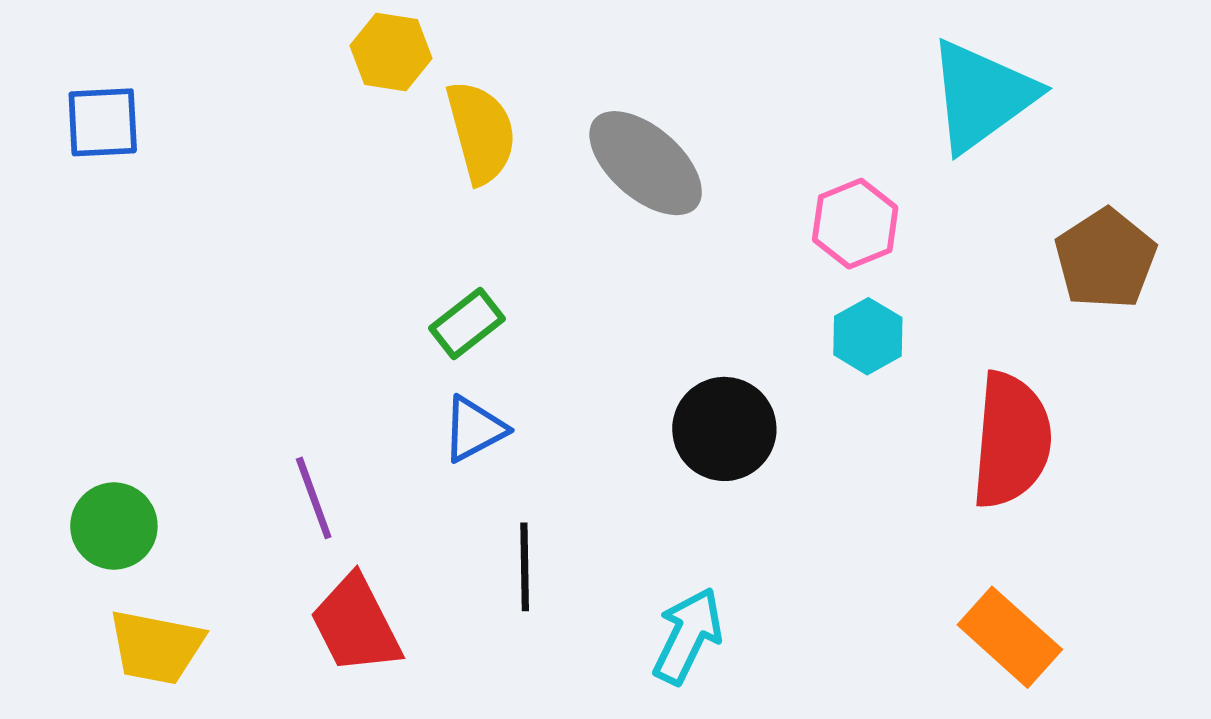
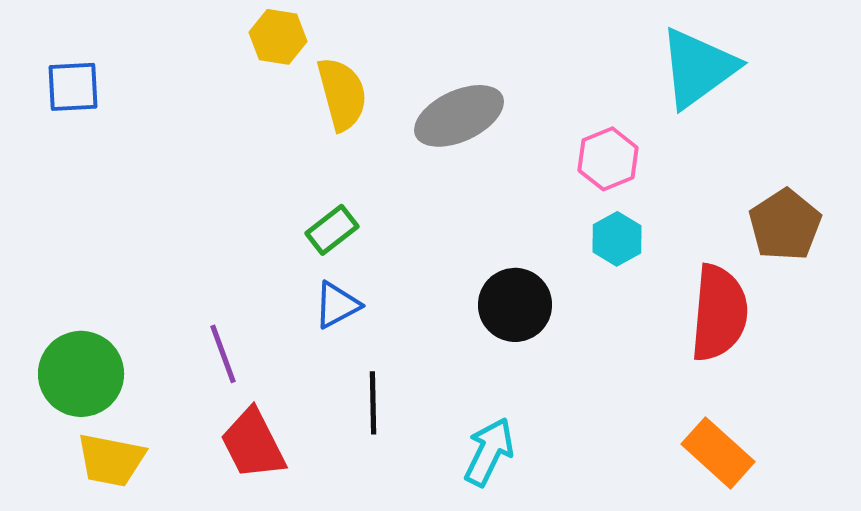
gray ellipse: (646, 163) -> (459, 116), turned -66
brown pentagon: (1106, 259) -> (785, 225), moved
green circle: (114, 526) -> (81, 374), size x1.4

